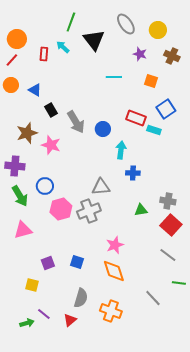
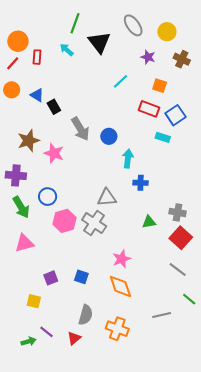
red rectangle: (44, 54) -> (37, 57), moved
cyan line: (114, 77) -> (120, 81), turned -42
black rectangle: (51, 110) -> (54, 107), moved
red rectangle: (136, 118) -> (149, 109), moved
gray cross: (89, 211) -> (94, 223), turned -35
green line: (179, 283) -> (189, 299), turned 32
gray line: (153, 298) -> (162, 315), turned -60

